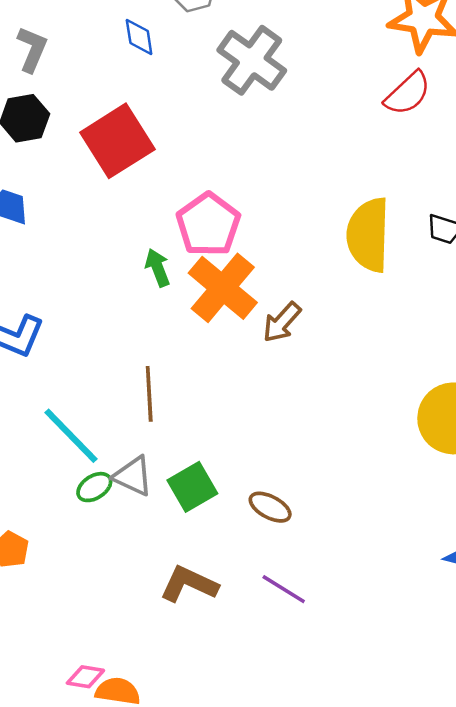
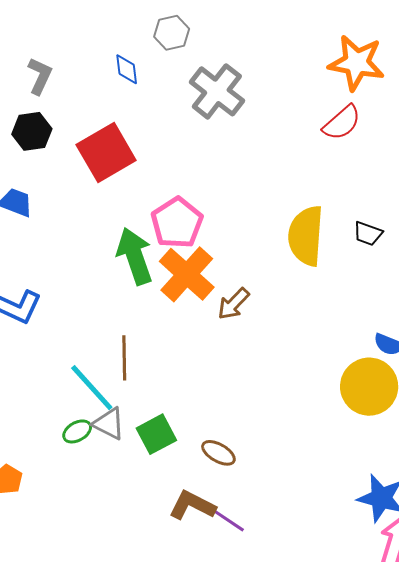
green arrow: (158, 268) -> (135, 256), size x1.8
cyan line: (71, 436) -> (92, 388), moved
brown L-shape: (189, 584) -> (192, 505), moved

